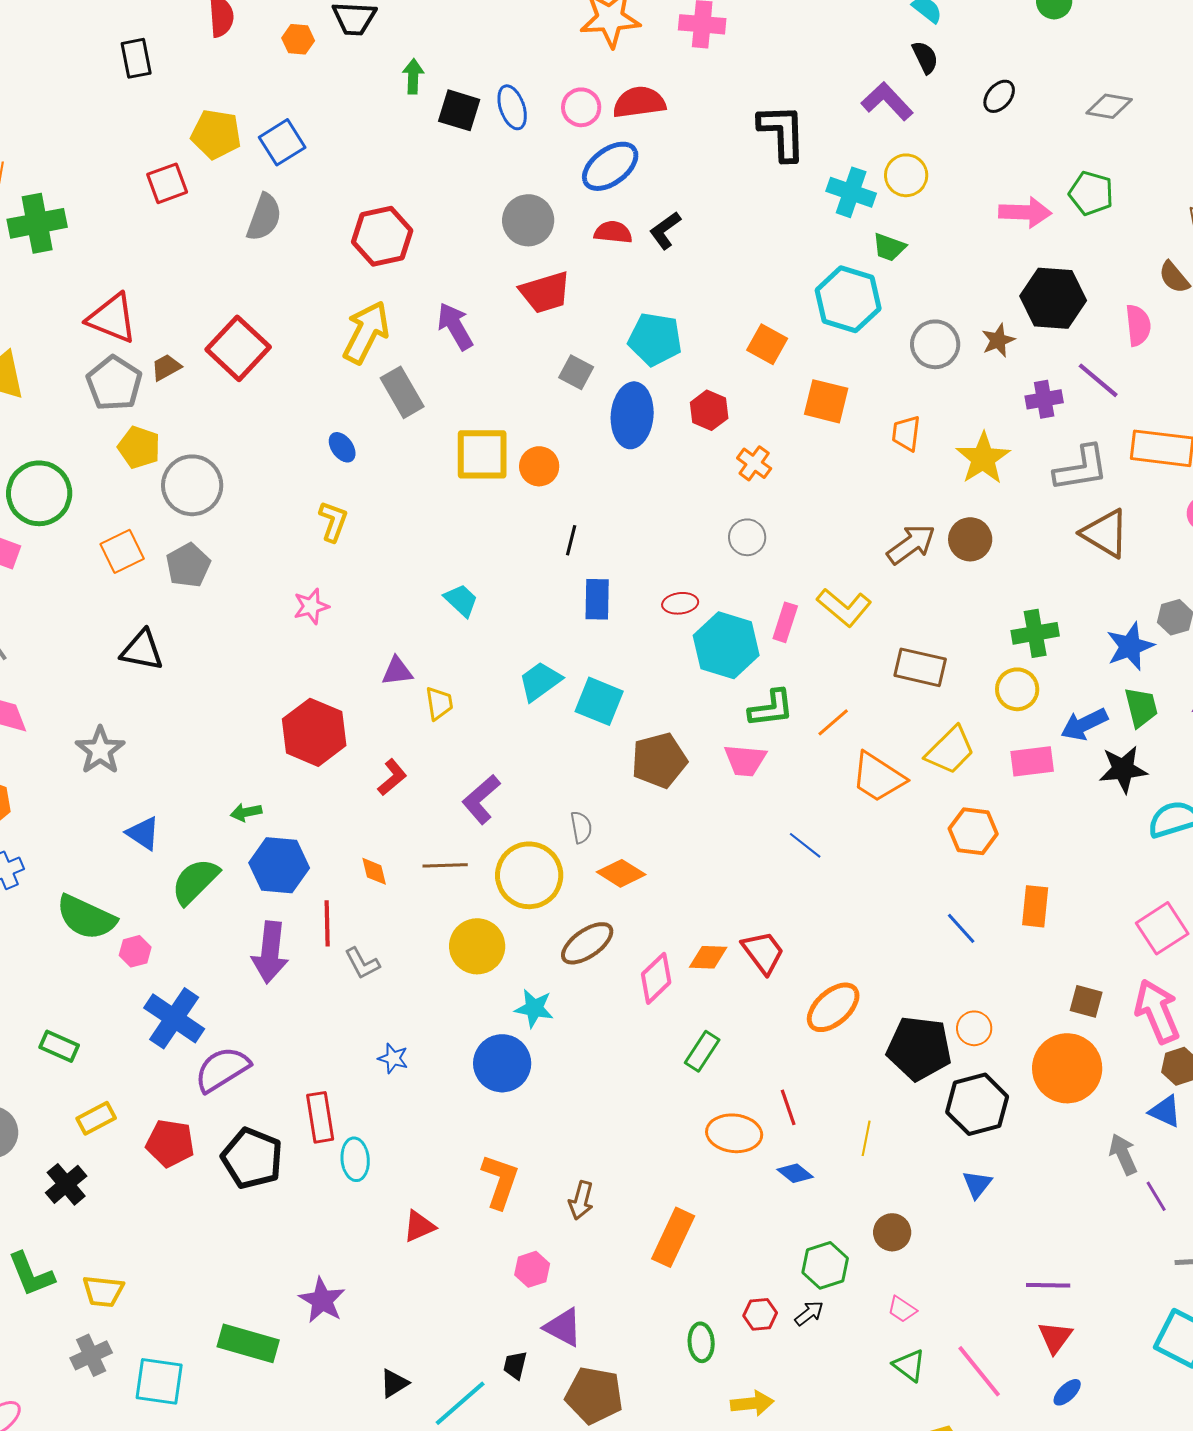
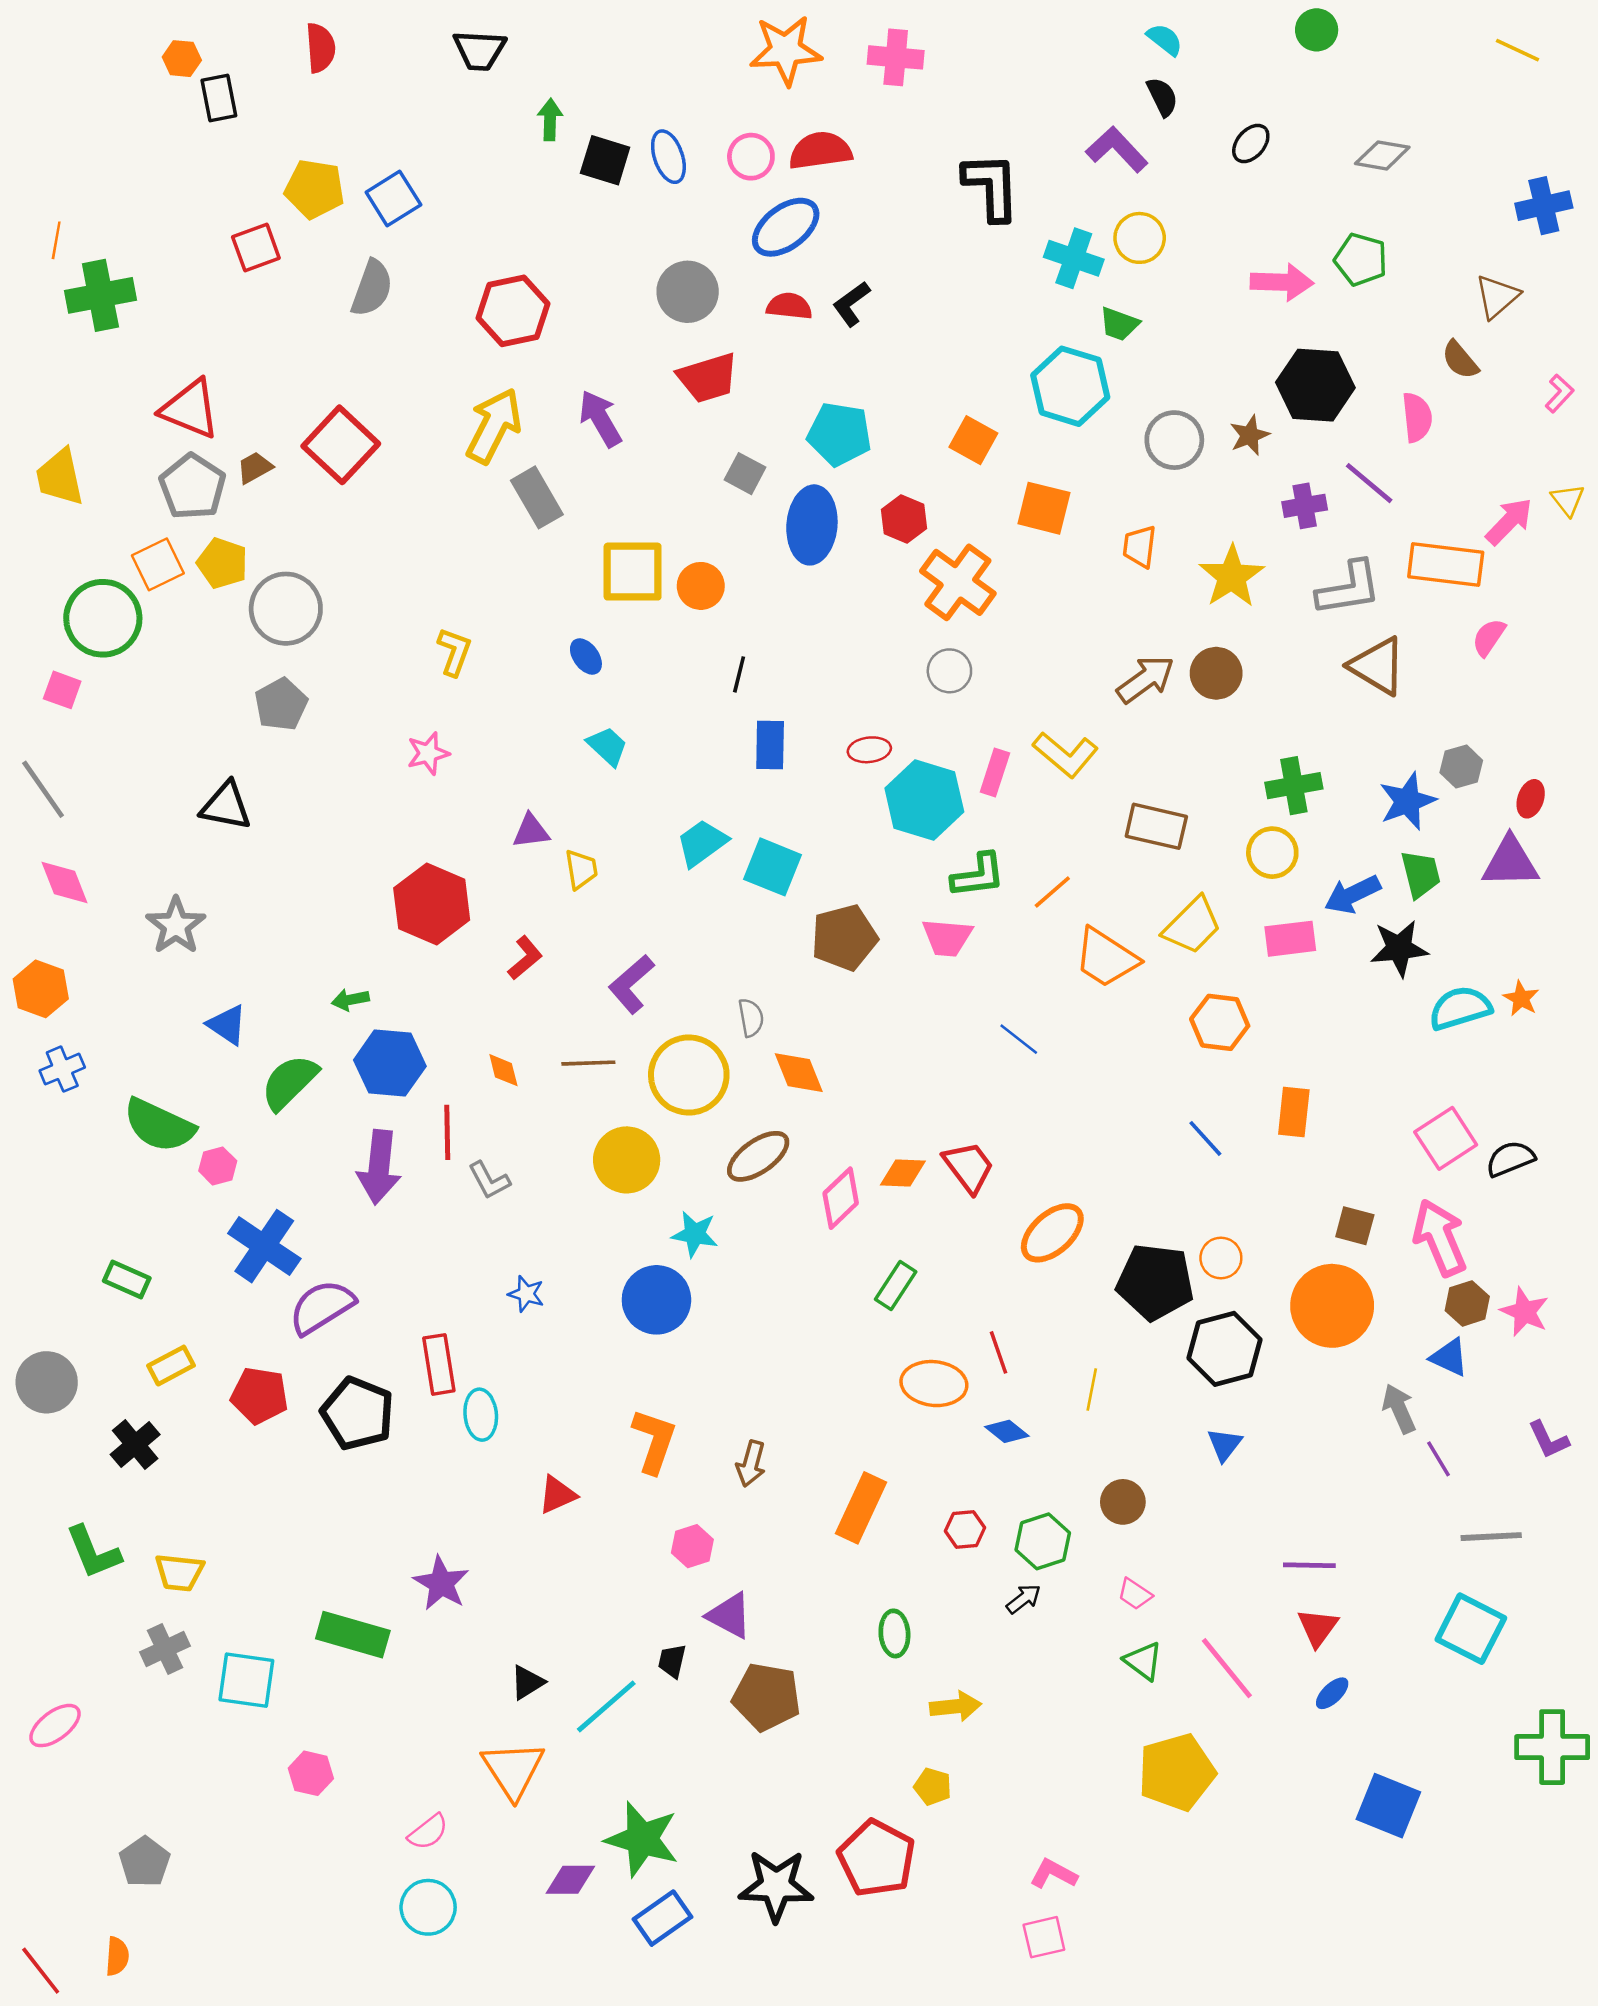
orange hexagon: (298, 39) -> (182, 59), moved
blue ellipse: (342, 447) -> (586, 656), moved
orange cross: (754, 463) -> (958, 582), size x1.8
orange square: (122, 551) -> (158, 564), moved
orange diamond: (621, 873) -> (799, 1073), turned 36
red hexagon: (760, 1314) -> (965, 1529), moved

